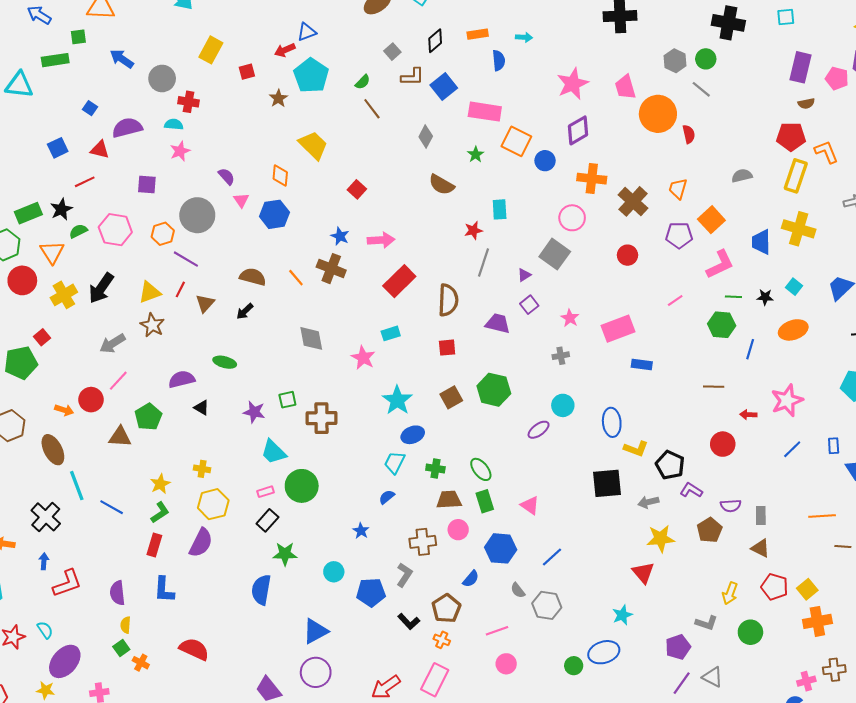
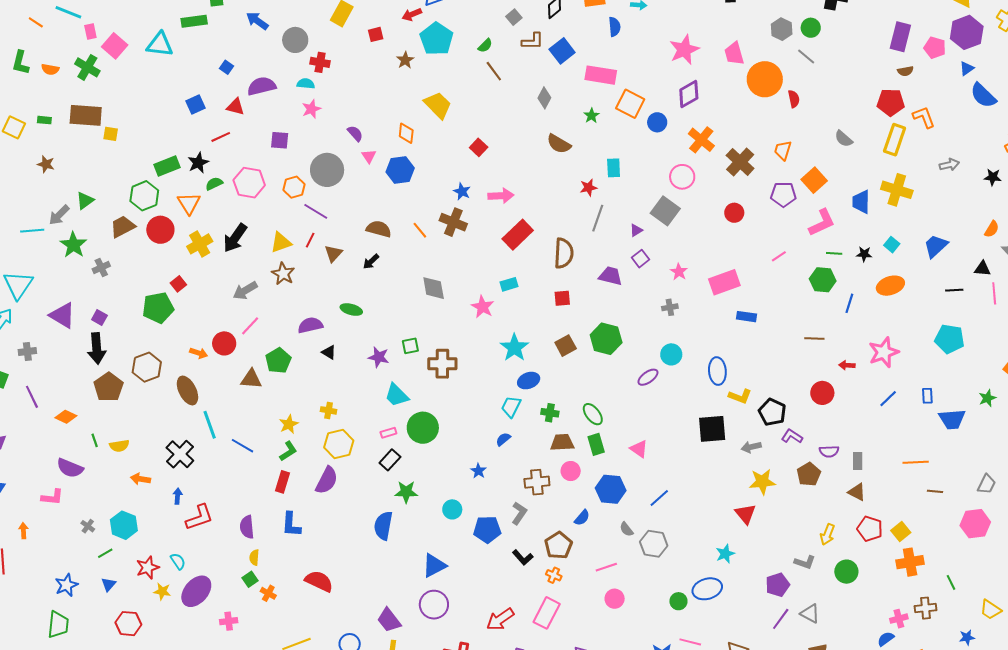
gray semicircle: (742, 176) -> (844, 139), turned -126
orange cross: (592, 179) -> (701, 140), turned 32
yellow star: (46, 690) -> (162, 591), moved

